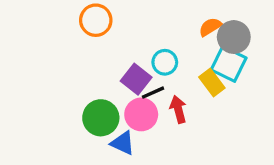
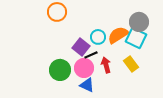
orange semicircle: (210, 27) -> (118, 35), moved, size x1.5
yellow rectangle: (212, 82) -> (131, 64), moved
blue triangle: (123, 143) -> (87, 85), moved

